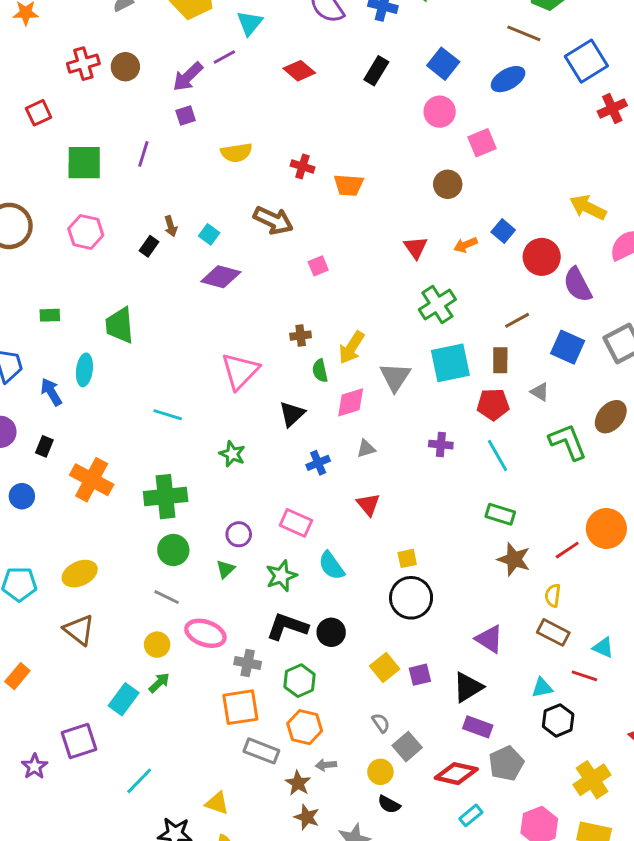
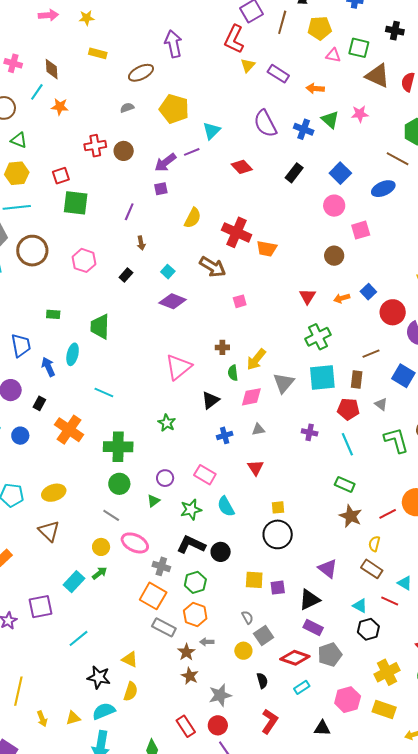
yellow semicircle: (236, 153) -> (193, 218), turned -60
green square: (84, 163) -> (76, 203), moved
red cross: (302, 166) -> (237, 232), size x1.8
brown arrow: (171, 226) -> (141, 243), moved
cyan line: (168, 415) -> (104, 393), moved
yellow square: (385, 667) -> (254, 580), turned 36
cyan triangle: (542, 688) -> (360, 606), turned 35
orange square: (240, 707) -> (153, 596), turned 32
black semicircle: (389, 804) -> (262, 681), moved, turned -140

